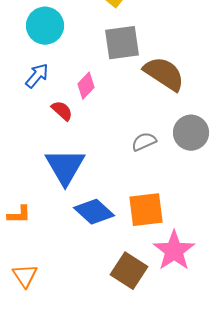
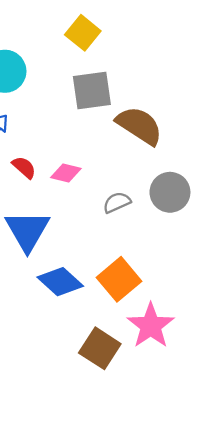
pink diamond: (86, 86) -> (66, 173), moved, turned 60
orange square: (146, 210) -> (119, 279), turned -33

